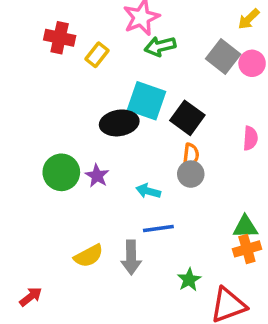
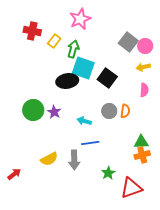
yellow arrow: (249, 19) -> (143, 67), moved, turned 32
green arrow: (160, 46) -> (73, 49), moved, turned 120
orange semicircle: (191, 155) -> (125, 111), moved
red arrow: (31, 297) -> (14, 174), moved

